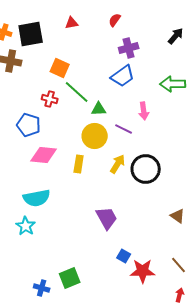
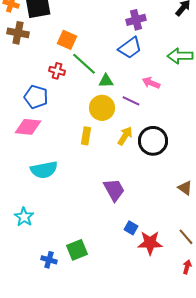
pink arrow: (144, 111) -> (151, 83), turned 120
pink diamond: (44, 155) -> (28, 127), moved
cyan star: (26, 226) -> (24, 217), moved

